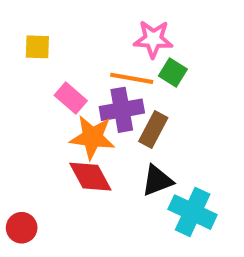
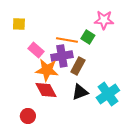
pink star: (153, 39) -> (104, 20), moved
cyan cross: (193, 212) -> (108, 94), moved, turned 30
red circle: (22, 228) -> (28, 116), moved

